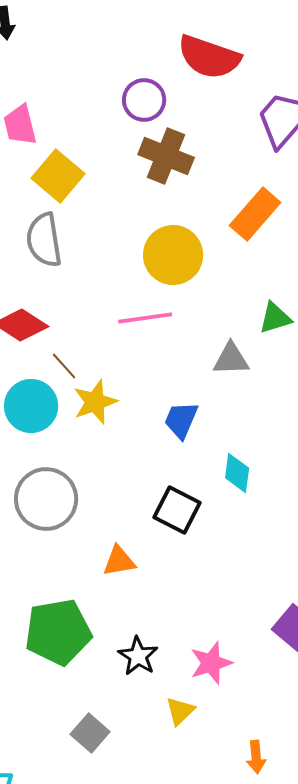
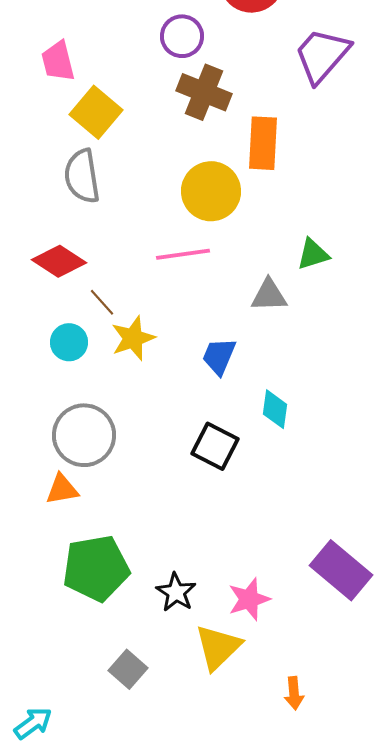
orange rectangle: (255, 214) -> (263, 143), moved, turned -38
cyan circle: (31, 406) -> (69, 342), size x0.7
orange triangle: (119, 561) -> (62, 489), moved
yellow triangle: (180, 711) -> (218, 647), size x1.6

